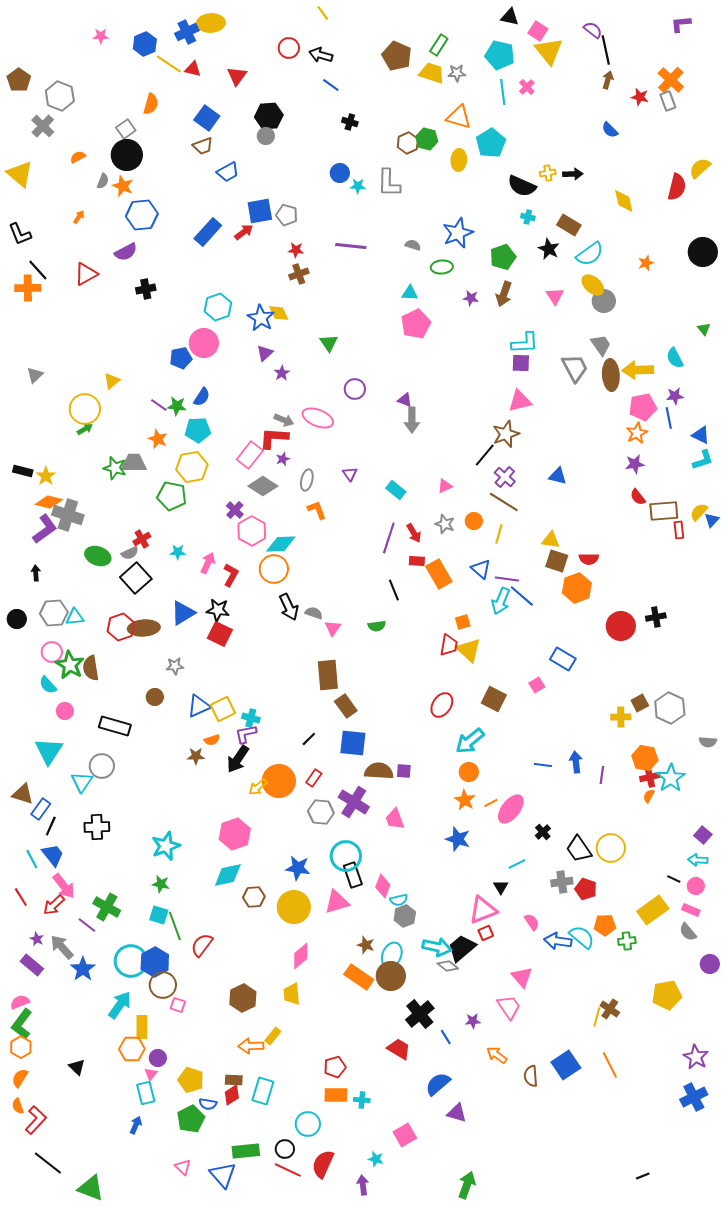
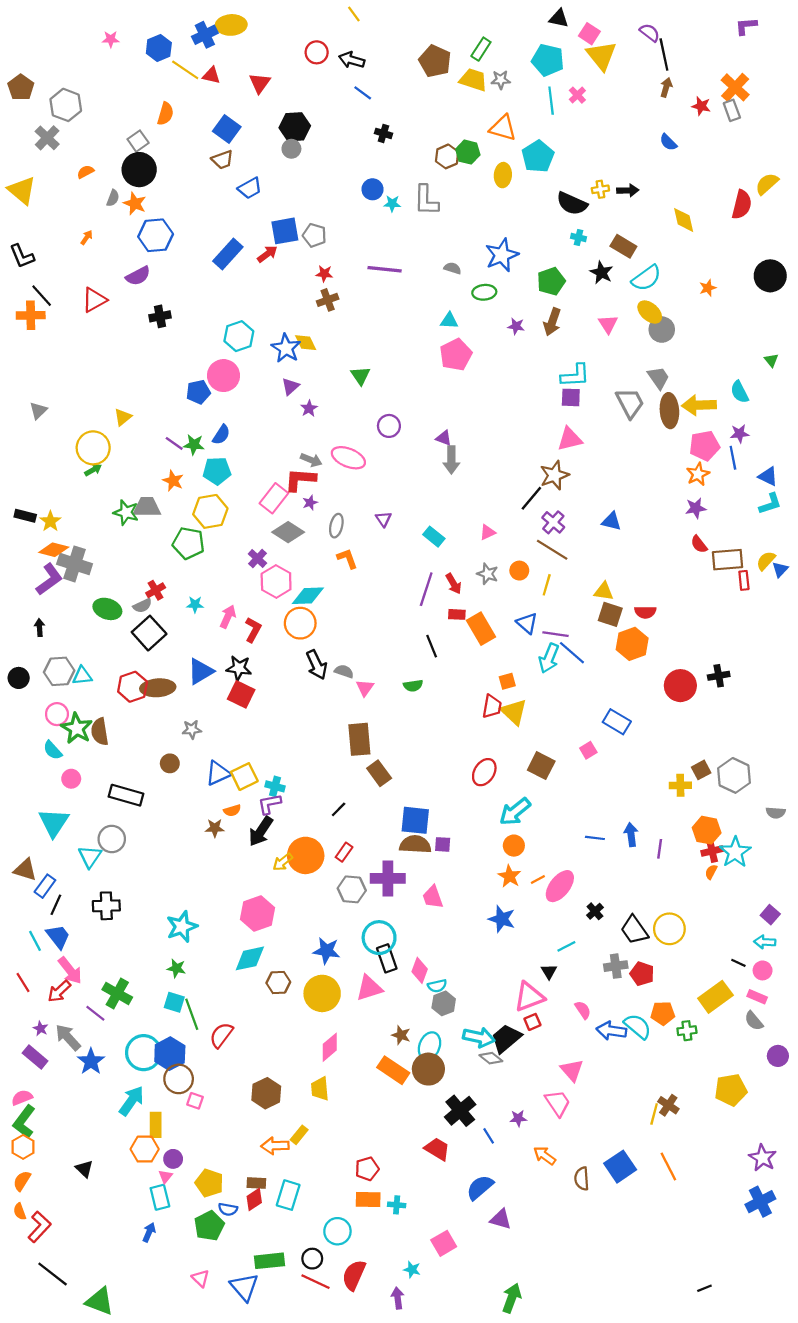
blue square: (353, 743) -> (415, 820), moved
purple cross: (354, 802) -> (388, 878), turned -32

